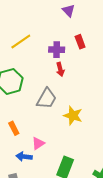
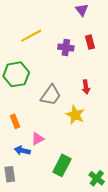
red arrow: (60, 69) -> (86, 87), moved

